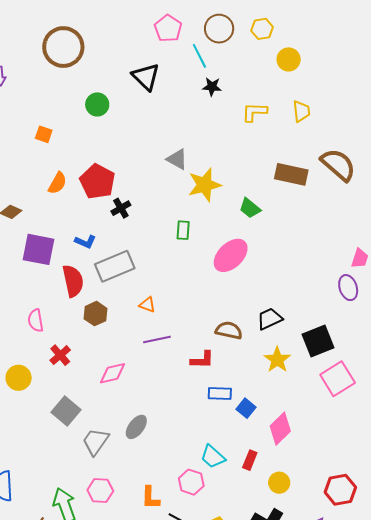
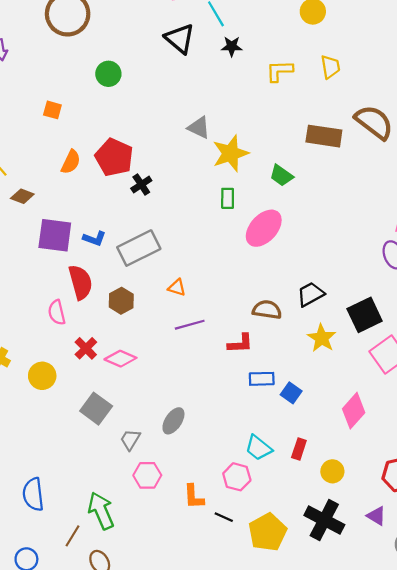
black triangle: (146, 77) -> (180, 39), moved
green rectangle: (183, 230) -> (228, 198), moved
blue L-shape: (85, 242) -> (94, 239), moved
red semicircle: (73, 281) -> (80, 282), moved
pink diamond: (112, 373) -> (120, 359), moved, turned 40
pink diamond: (280, 429) -> (354, 411), moved
gray trapezoid: (96, 442) -> (130, 440), size x0.7
pink hexagon: (100, 490) -> (147, 475), moved

